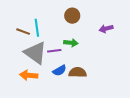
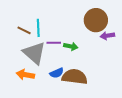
brown circle: (72, 16) -> (96, 20), moved, size x1.5
purple line: (54, 51) -> (54, 43), moved
brown semicircle: (78, 72) -> (75, 77), size x1.4

